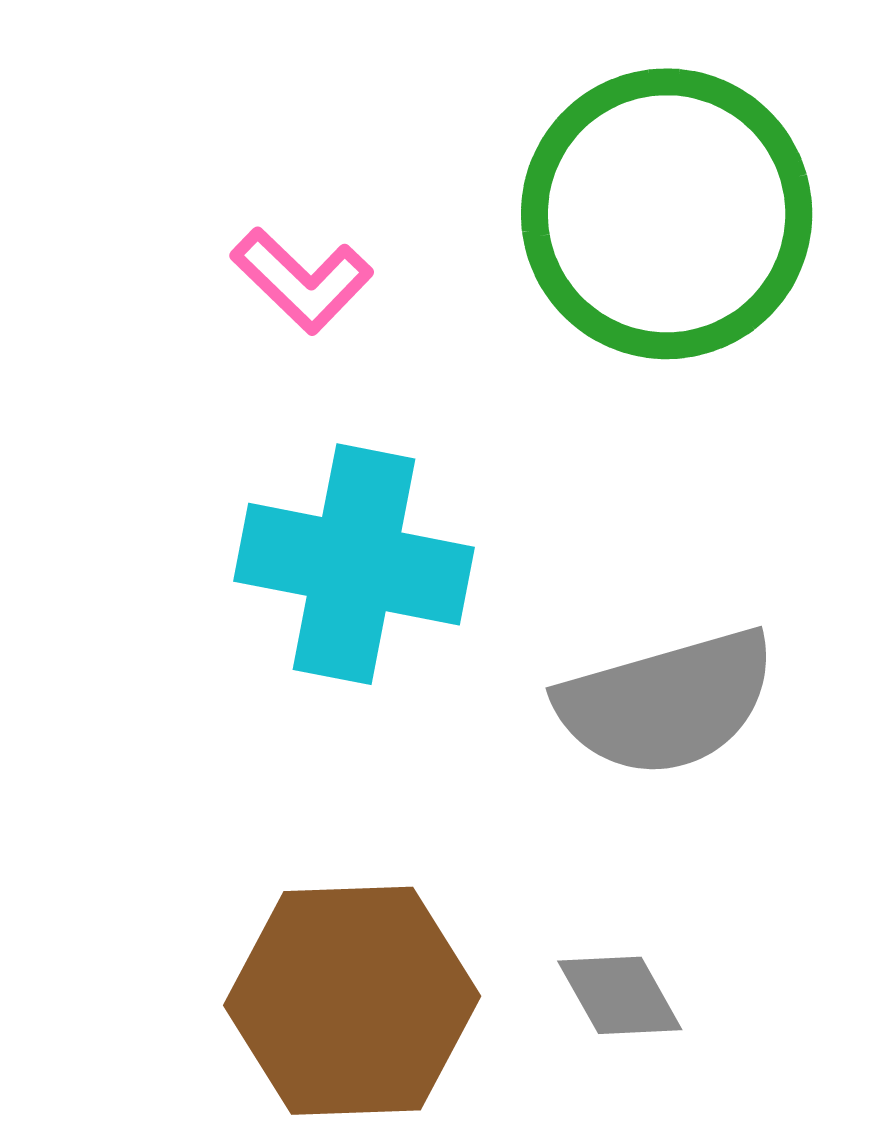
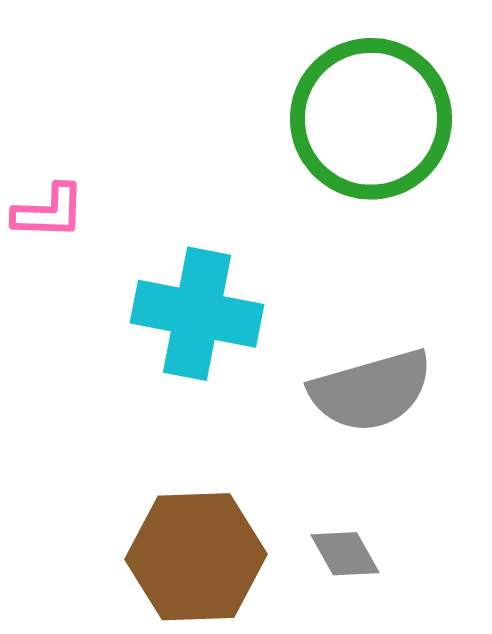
pink L-shape: (302, 280) -> (49, 212), moved, turned -42

